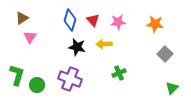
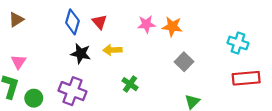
pink star: (118, 22) -> (146, 24), moved
pink triangle: (30, 37) -> (19, 62), moved
green cross: (119, 73) -> (130, 84), turned -32

